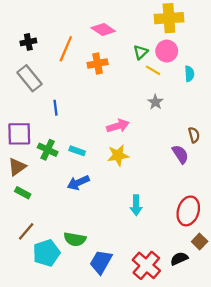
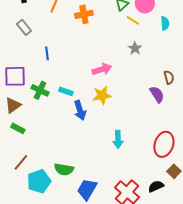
gray rectangle: (29, 78) -> (24, 27), size x0.7
blue arrow: (78, 183) -> (80, 110), moved, turned -84

